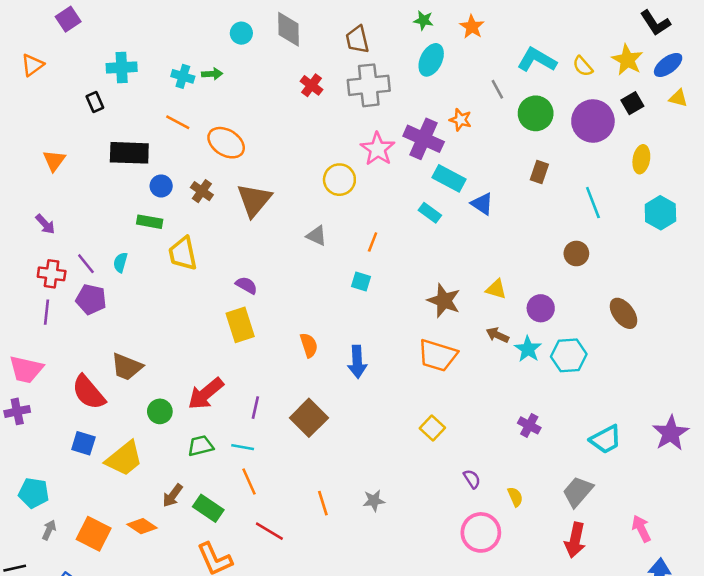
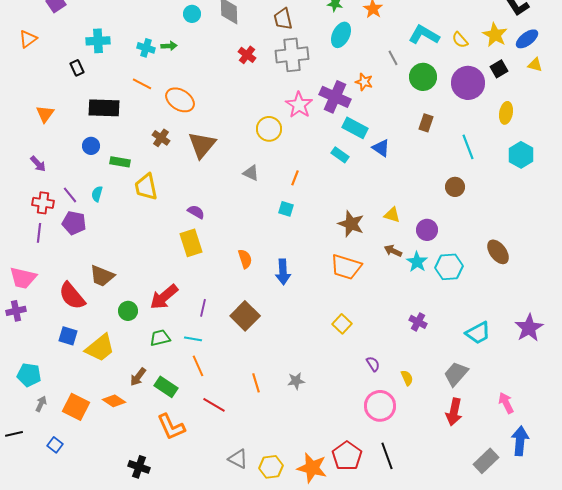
blue circle: (161, 186) -> (91, 146), moved
brown ellipse: (624, 313) -> (498, 252), moved

